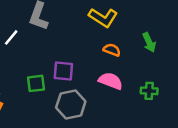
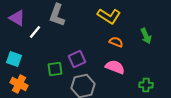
purple square: (63, 71) -> (77, 59), turned -30
green cross: (149, 91) -> (146, 85), moved

